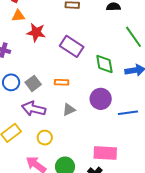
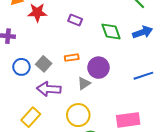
purple rectangle: (72, 46) -> (75, 20), size x0.6
purple circle: (101, 99) -> (98, 68), moved
yellow circle: (45, 138) -> (78, 115), moved, size x1.5

